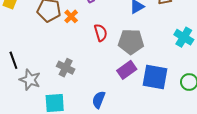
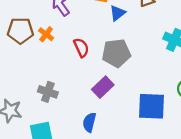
purple rectangle: (127, 70) -> (103, 87), moved
blue square: (155, 77) -> (151, 106), moved

